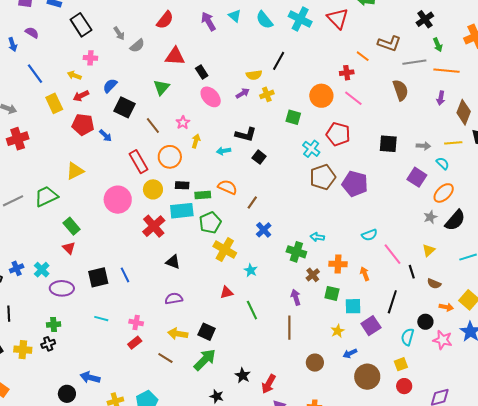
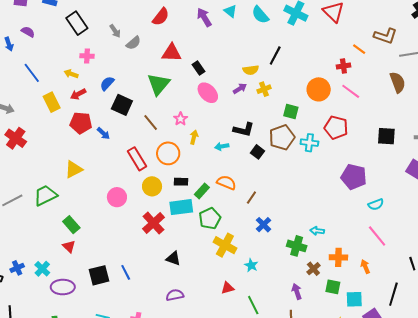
green triangle: (161, 87) -> (159, 84), size x1.4
red cross: (18, 139) -> (16, 138), turned -35
cyan cross: (311, 149) -> (309, 143), turned -30
brown pentagon: (323, 177) -> (282, 137), moved
green rectangle: (203, 195) -> (202, 191), turned -42
pink circle: (118, 200) -> (117, 197), size x0.7
cyan semicircle: (369, 235) -> (376, 204), moved
pink line: (392, 254) -> (377, 236), moved

